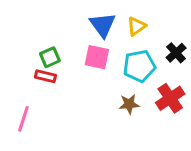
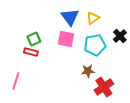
red cross: (170, 98) -> (104, 87), moved

